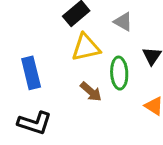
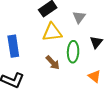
gray triangle: (123, 22) -> (79, 17), turned 32

